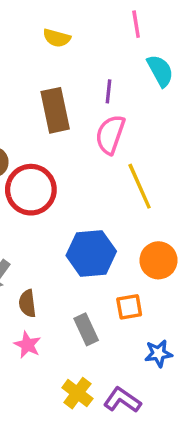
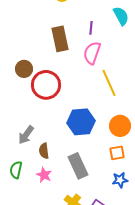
orange square: (129, 307) -> (117, 153), moved
gray rectangle: (86, 329) -> (78, 166), size x1.4

